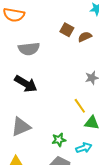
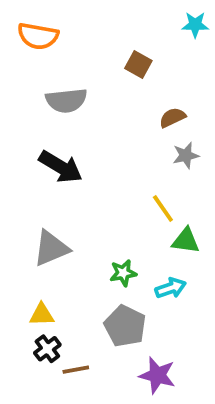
brown semicircle: (85, 37) -> (172, 118), moved

